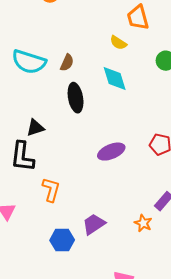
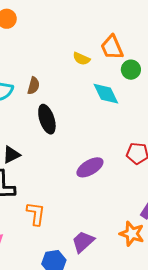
orange trapezoid: (138, 18) -> (112, 47), moved
cyan diamond: (115, 79) -> (106, 94), moved
orange star: (143, 223) -> (132, 234), size x1.4

